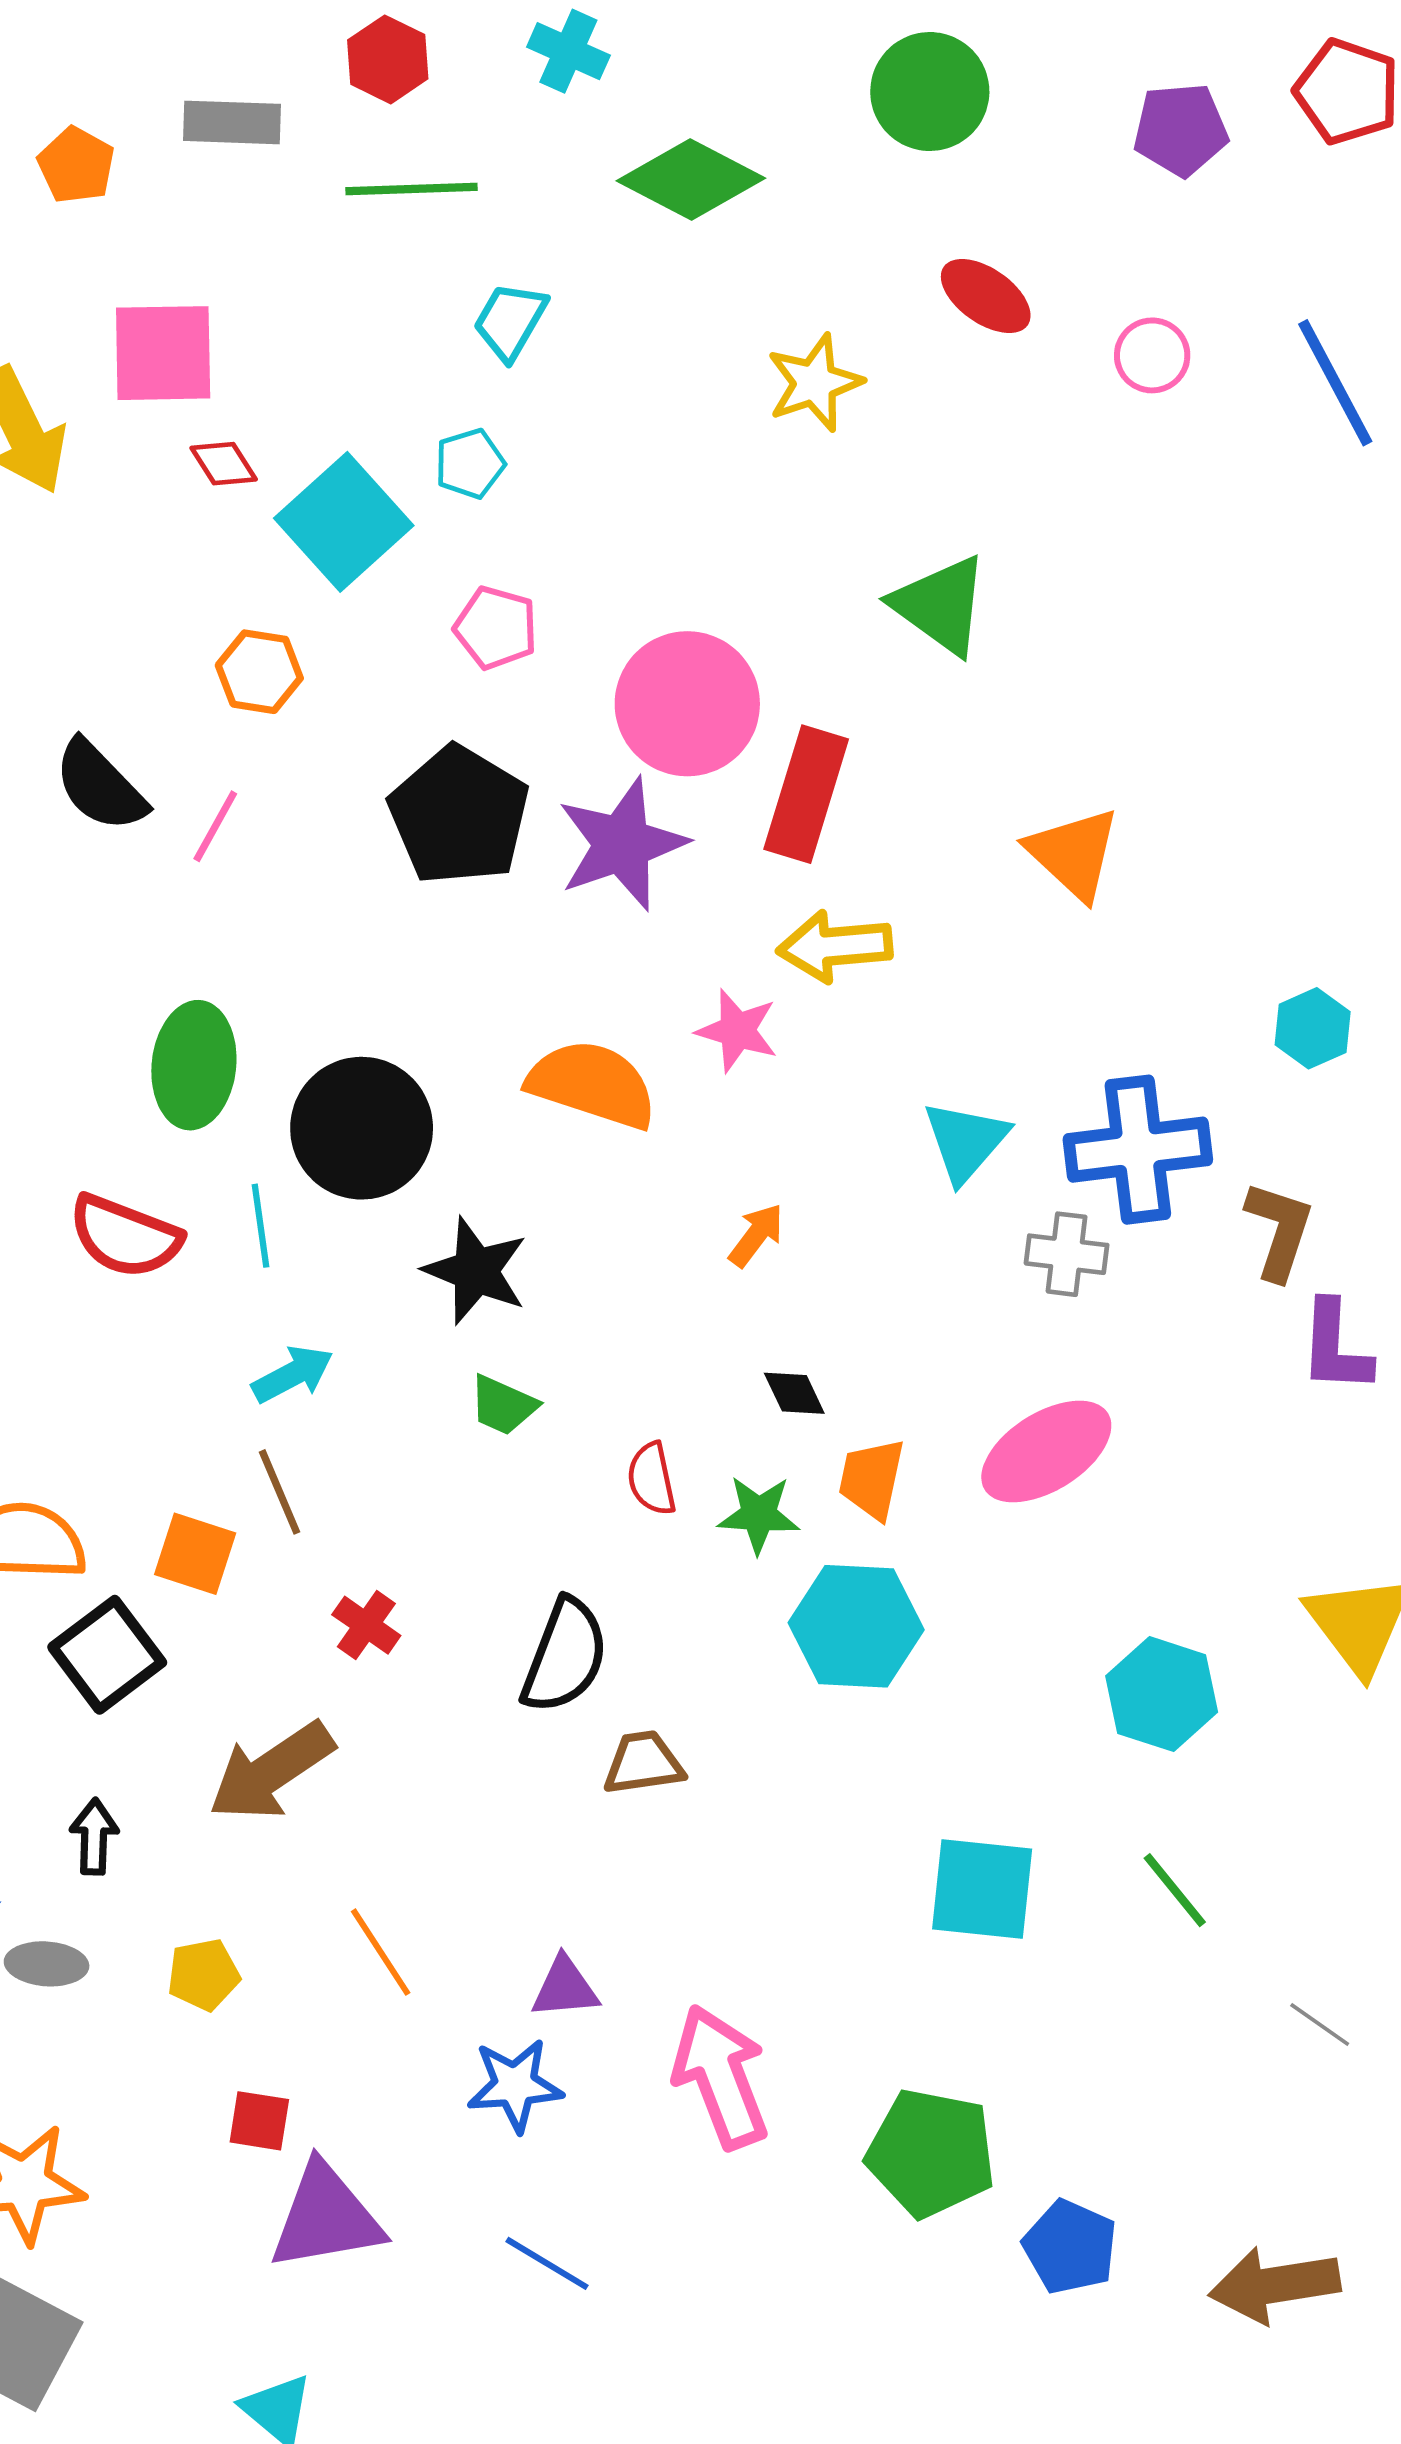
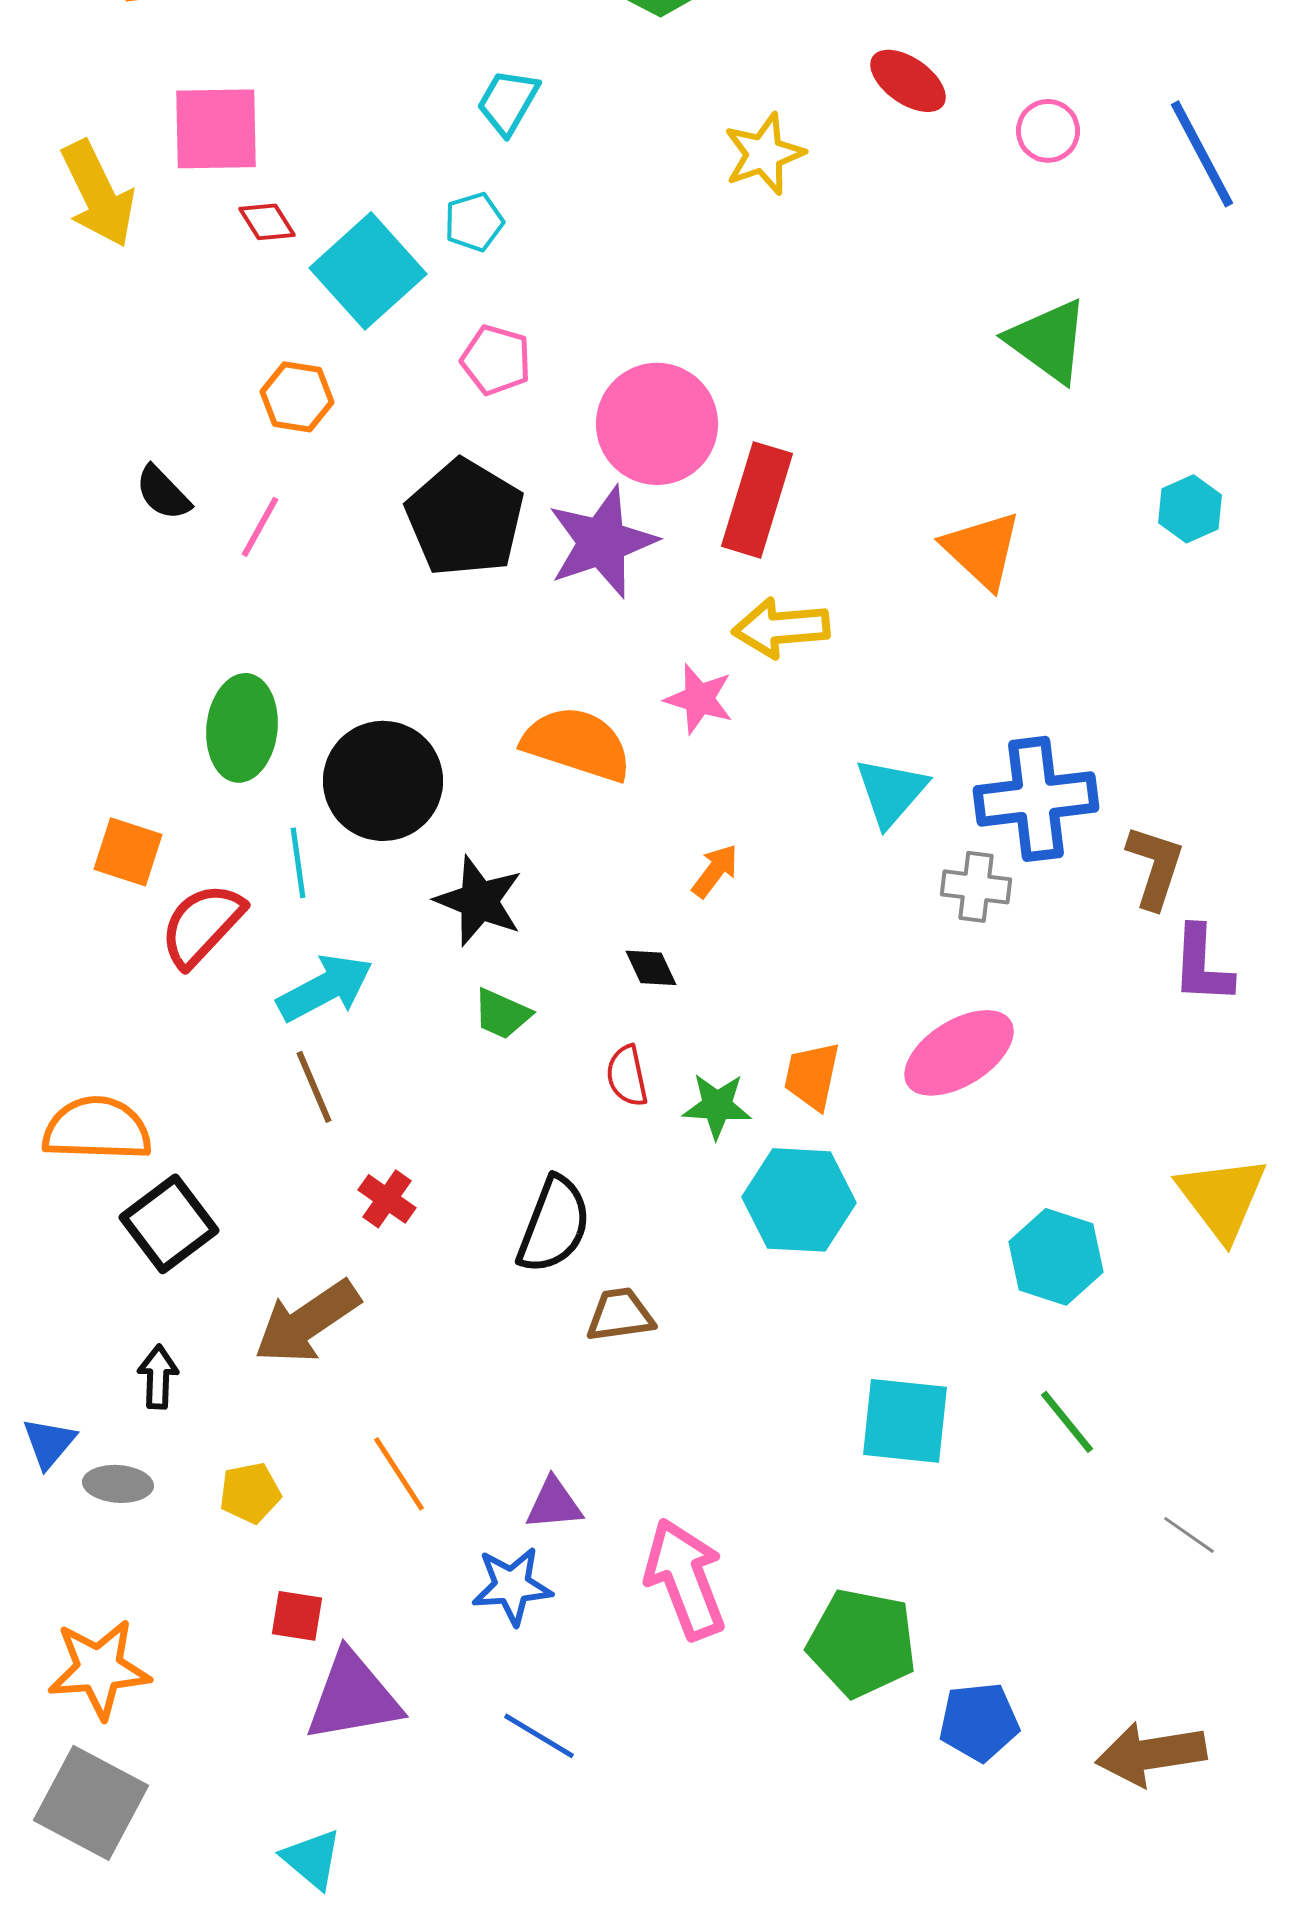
green triangle: (941, 605) -> (1048, 341), moved
black semicircle: (100, 786) -> (163, 493), size x0.7
cyan hexagon: (1313, 1028) -> (1190, 509), moved
red semicircle: (125, 1236) -> (202, 925), moved, turned 112
cyan arrow: (293, 1374) -> (325, 988), size x1.4
black diamond: (794, 1393) -> (651, 968), moved
orange square: (195, 1554) -> (128, 852), moved
blue pentagon: (1070, 2247) -> (979, 1722), turned -30

